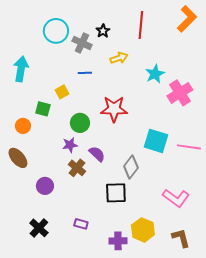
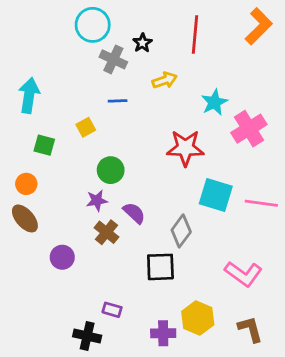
cyan circle: (56, 31) -> (93, 25), moved
green square: (43, 109) -> (44, 145), moved
red star: (114, 109) -> (185, 148), moved
orange circle: (23, 126) -> (26, 184), moved
black cross: (39, 228) -> (87, 336), moved, turned -30

